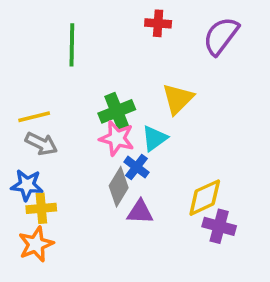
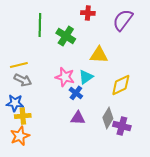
yellow triangle: (178, 99) -> (99, 55), turned 48
green cross: (117, 111) -> (66, 36), moved, turned -36
gray diamond: (119, 187) -> (108, 118), moved
yellow diamond: (205, 198) -> (121, 85), moved

